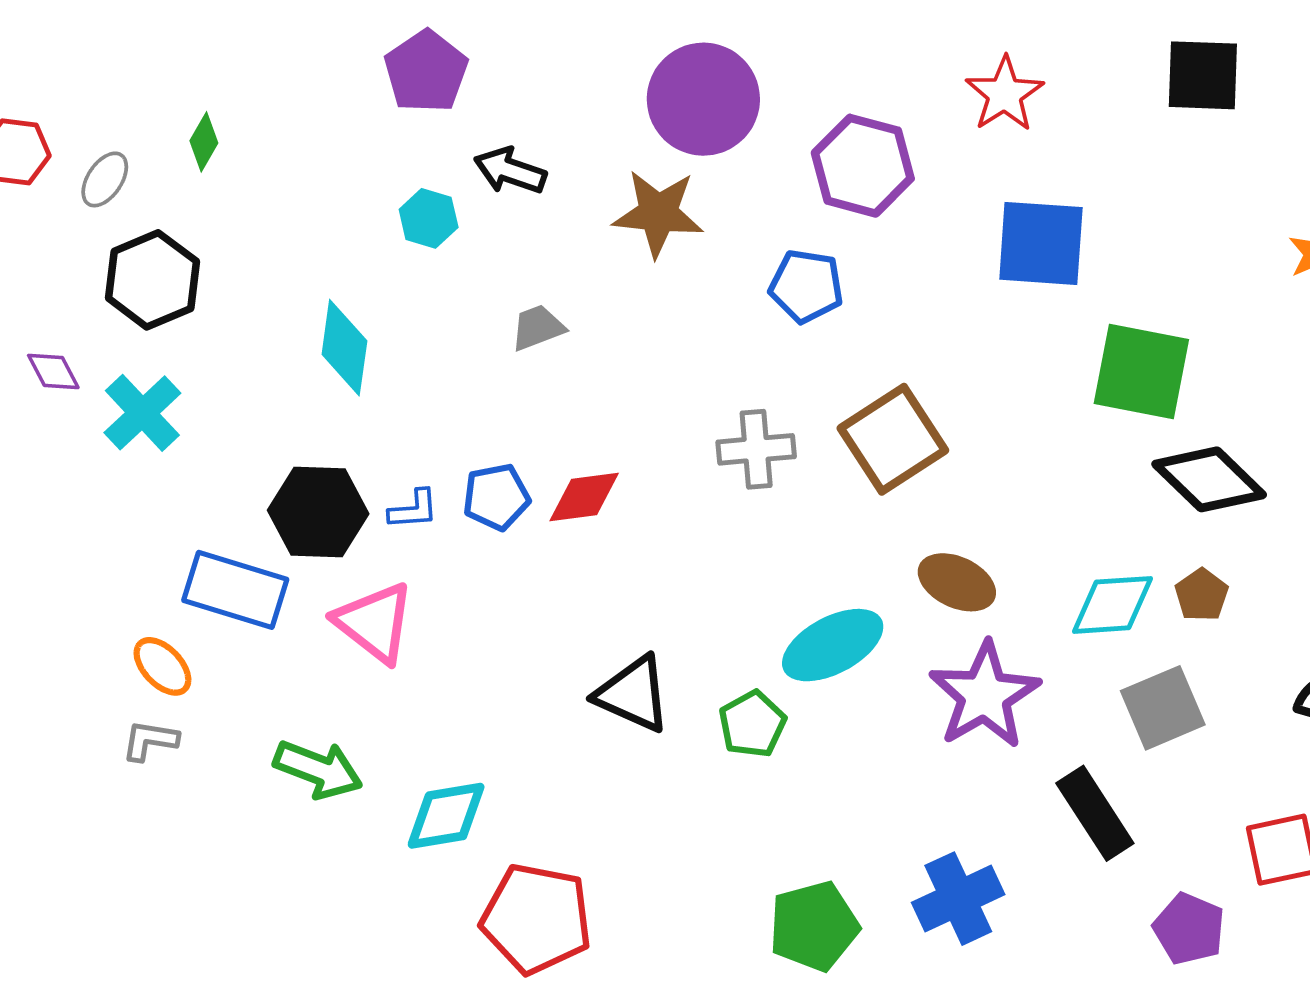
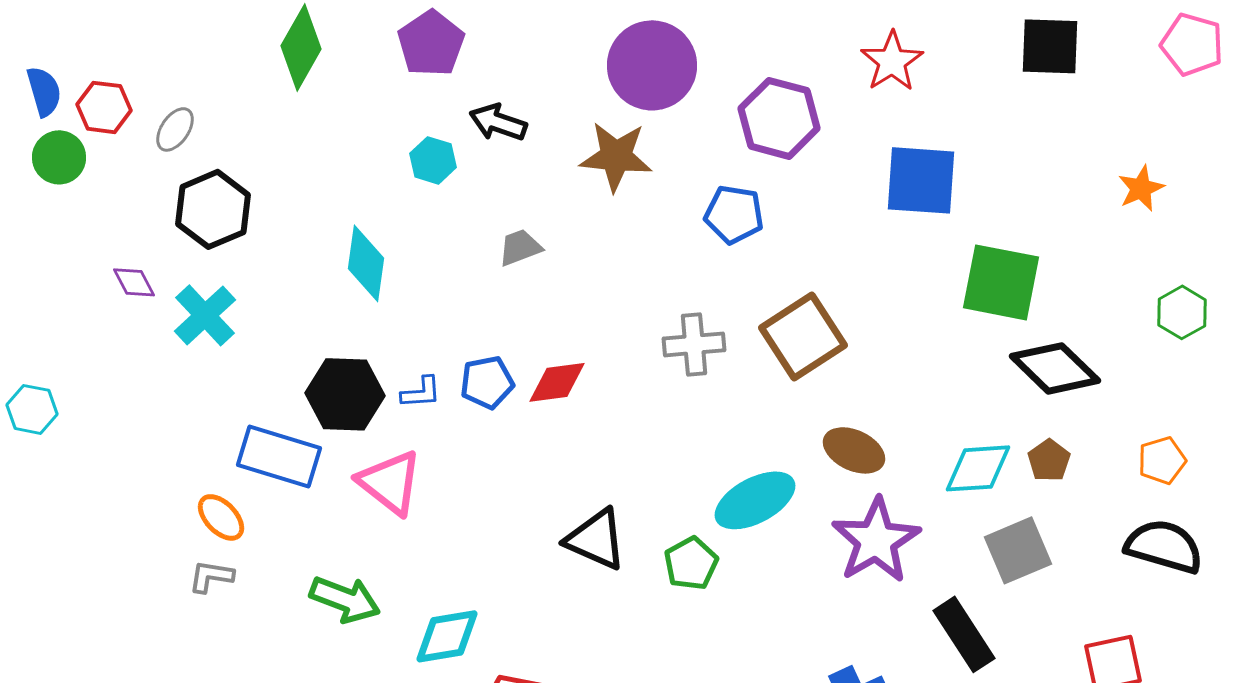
green diamond: (204, 142) -> (301, 47), moved, size x1.8

